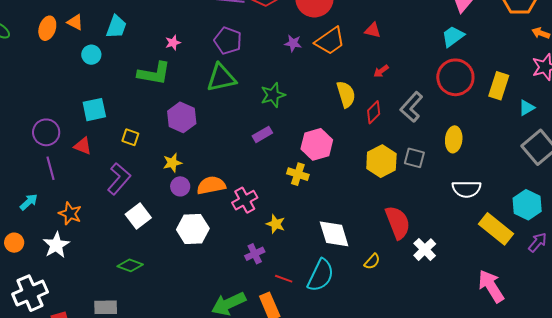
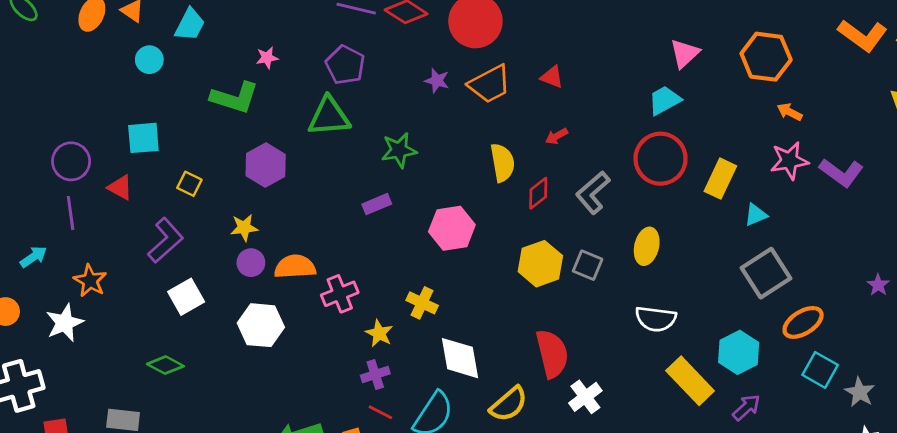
yellow cross: (298, 174) -> (422, 303), moved
purple cross: (255, 254) -> (375, 375), moved
yellow semicircle: (372, 261) -> (509, 404), size x1.6

